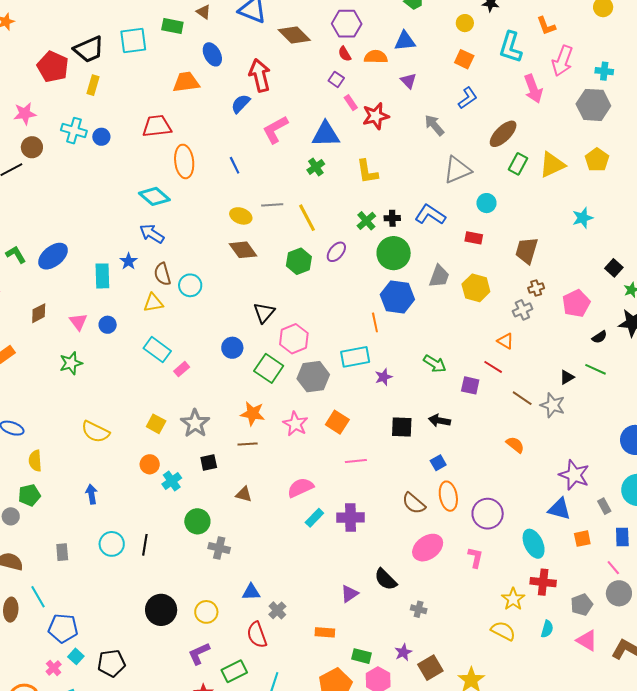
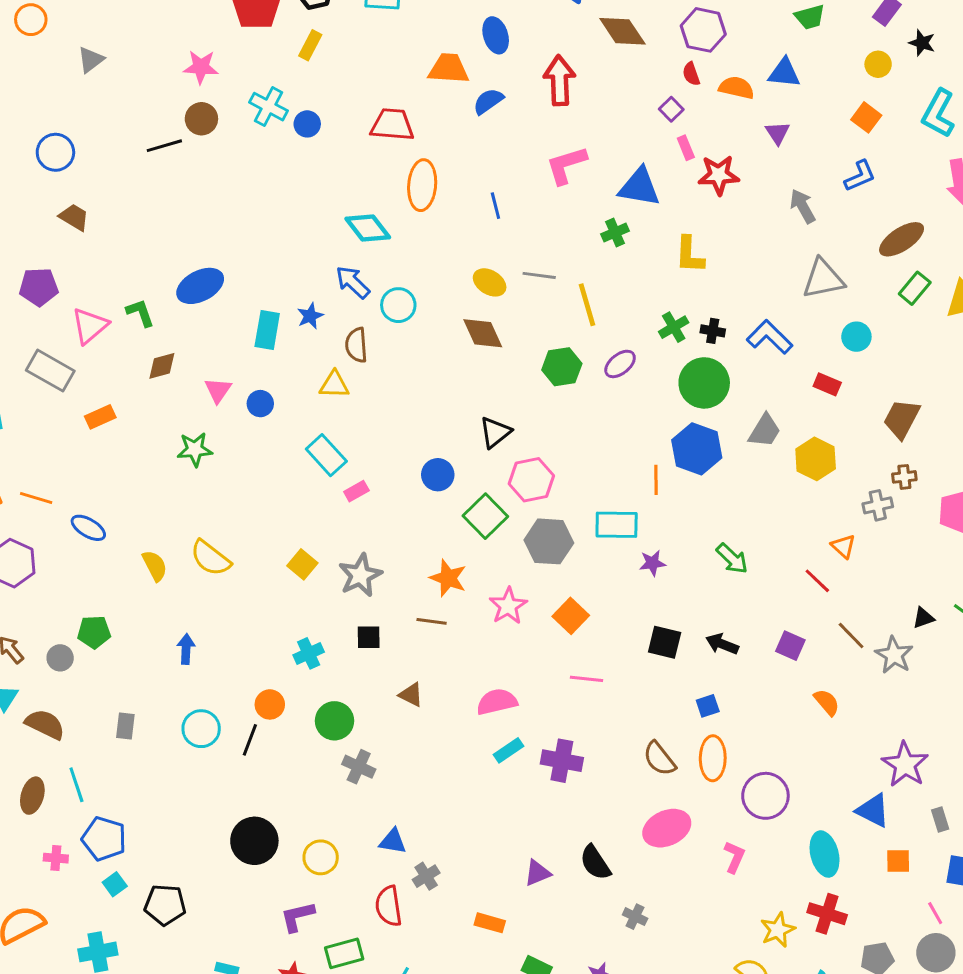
blue semicircle: (241, 104) -> (488, 101), moved
green L-shape: (16, 255) -> (140, 313), moved
cyan circle: (190, 285) -> (398, 305), moved
purple square: (470, 385) -> (790, 646), moved
yellow semicircle: (35, 461) -> (155, 566), moved, turned 145
orange circle: (150, 464) -> (270, 704), moved
pink cross: (54, 668) -> (56, 858), moved, turned 35

